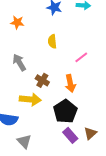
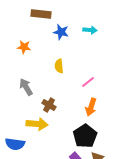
orange arrow: (70, 83) -> (91, 107), moved, turned 30
black pentagon: (65, 111) -> (85, 136), moved

